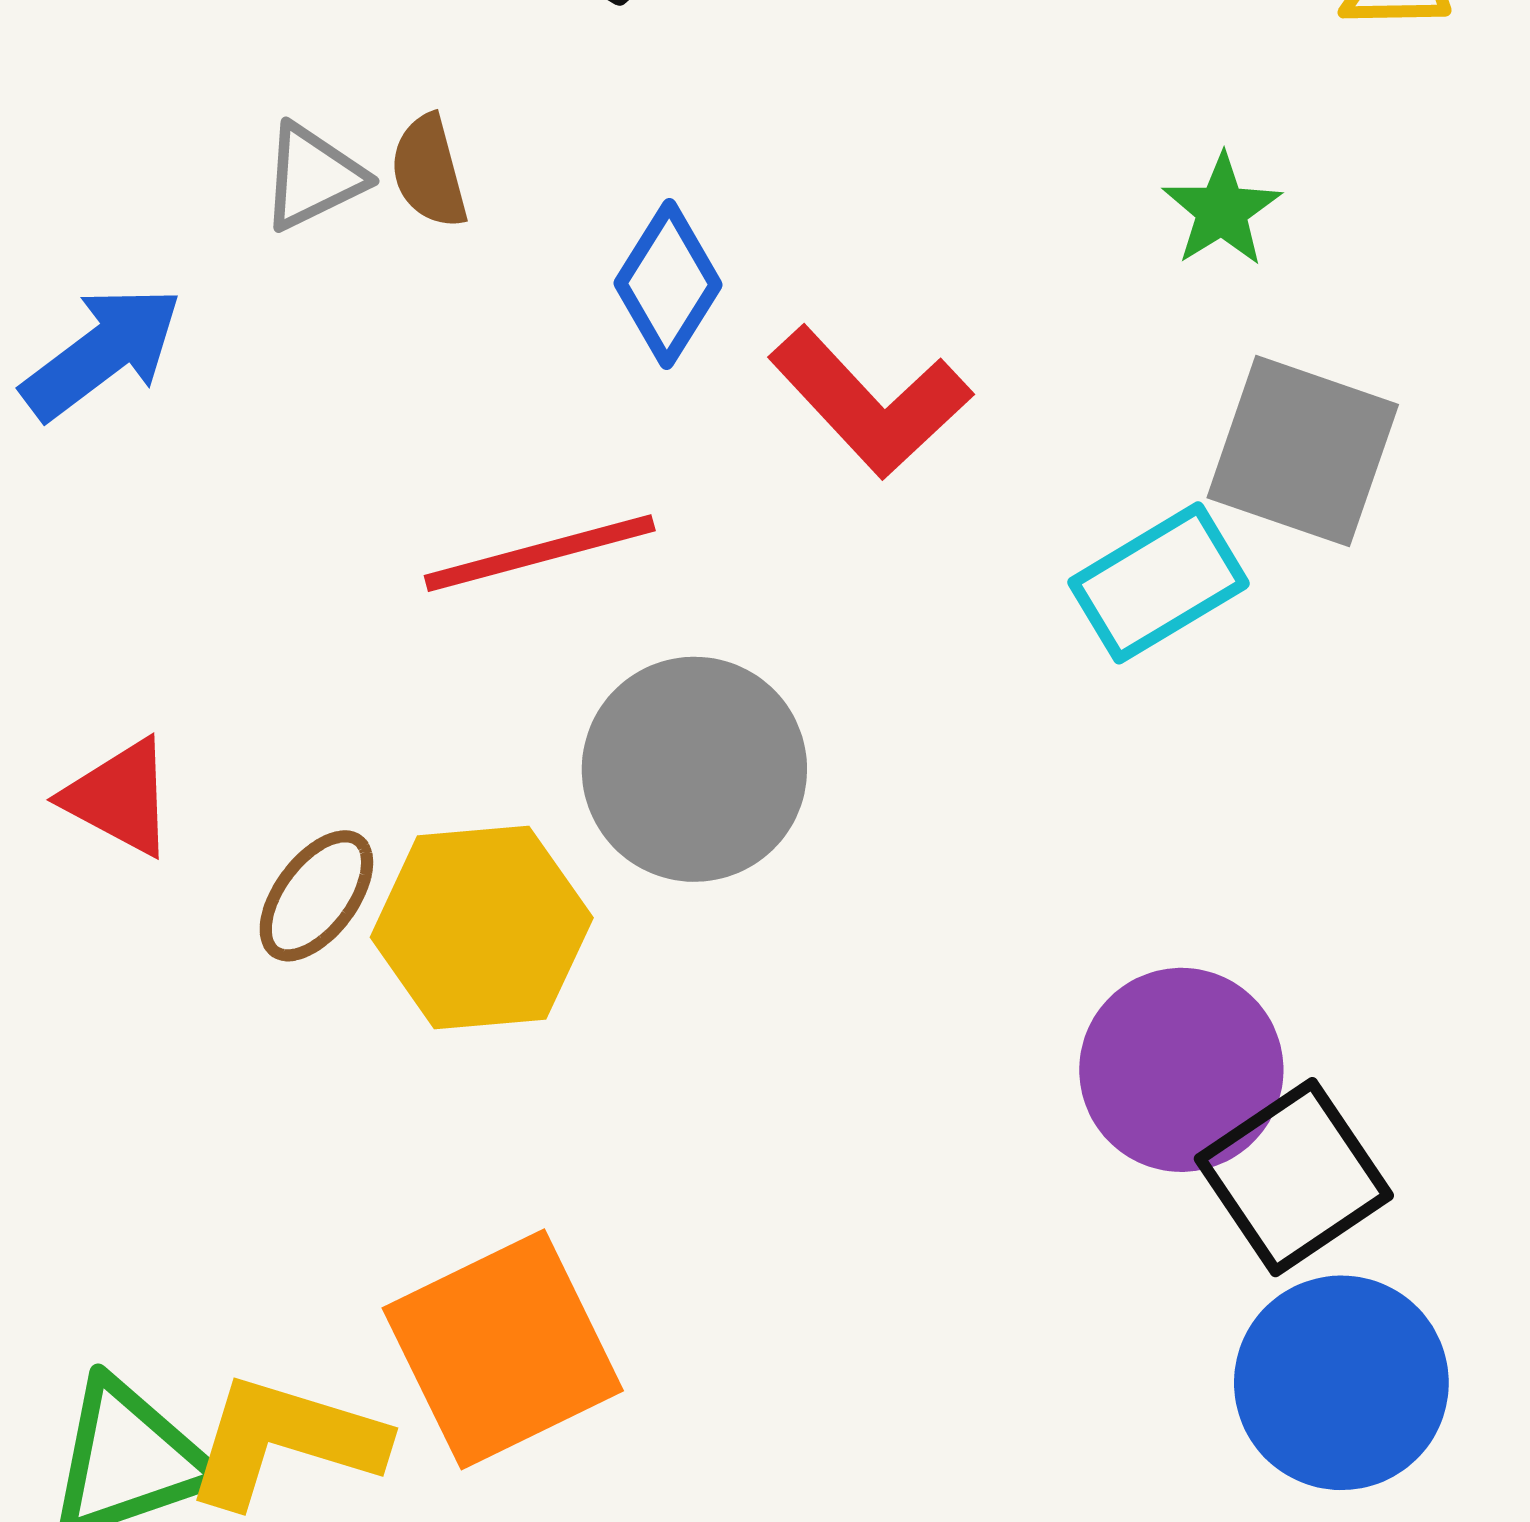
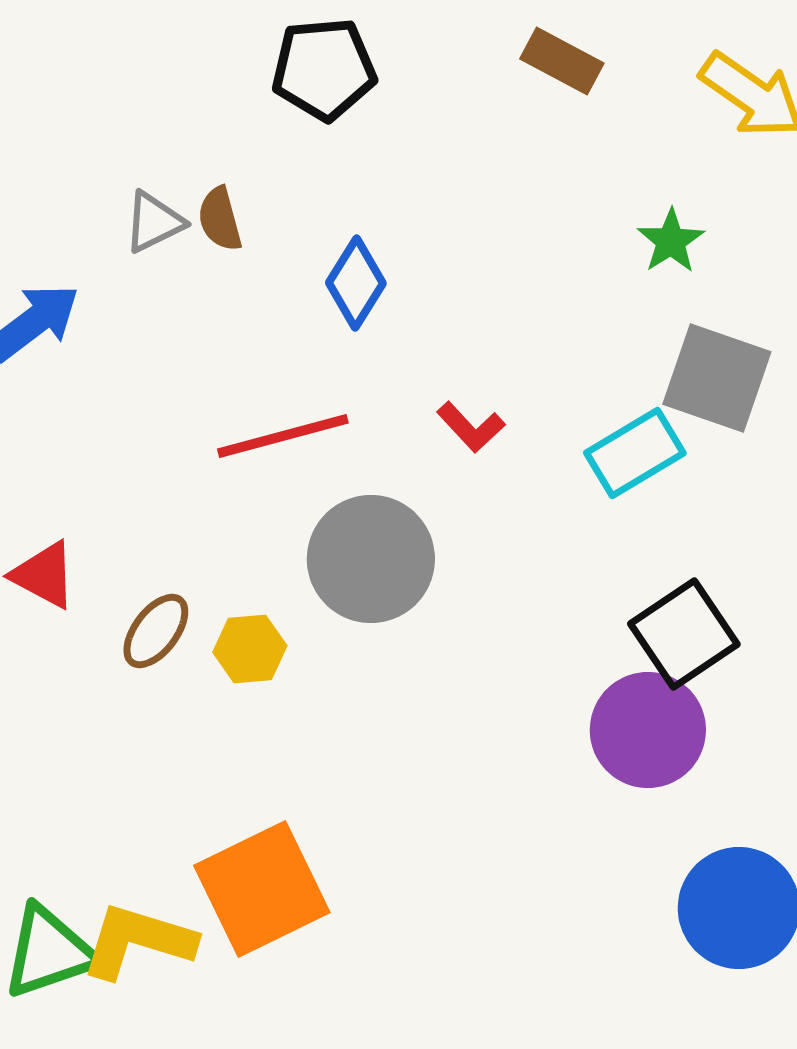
red L-shape: (870, 402) -> (471, 427), moved, size x0.6
yellow hexagon: (482, 927) -> (250, 649), size x0.6
black square: (1294, 1177) -> (684, 634), moved

